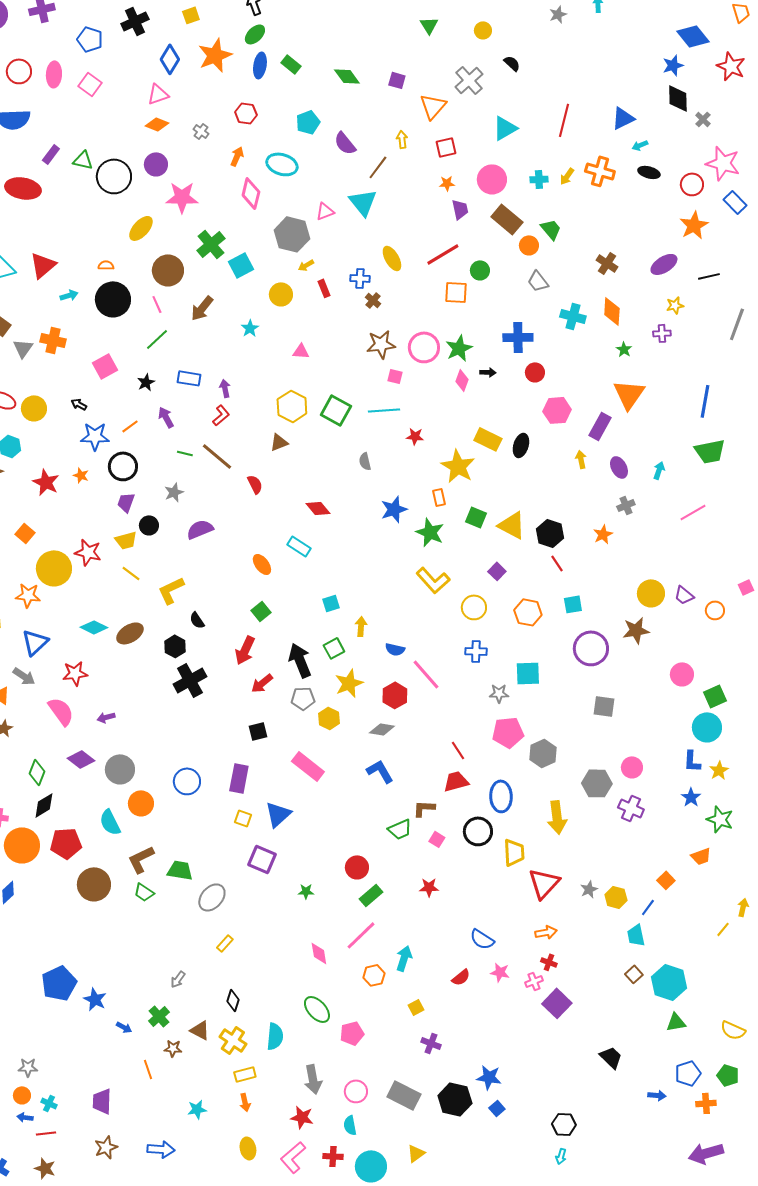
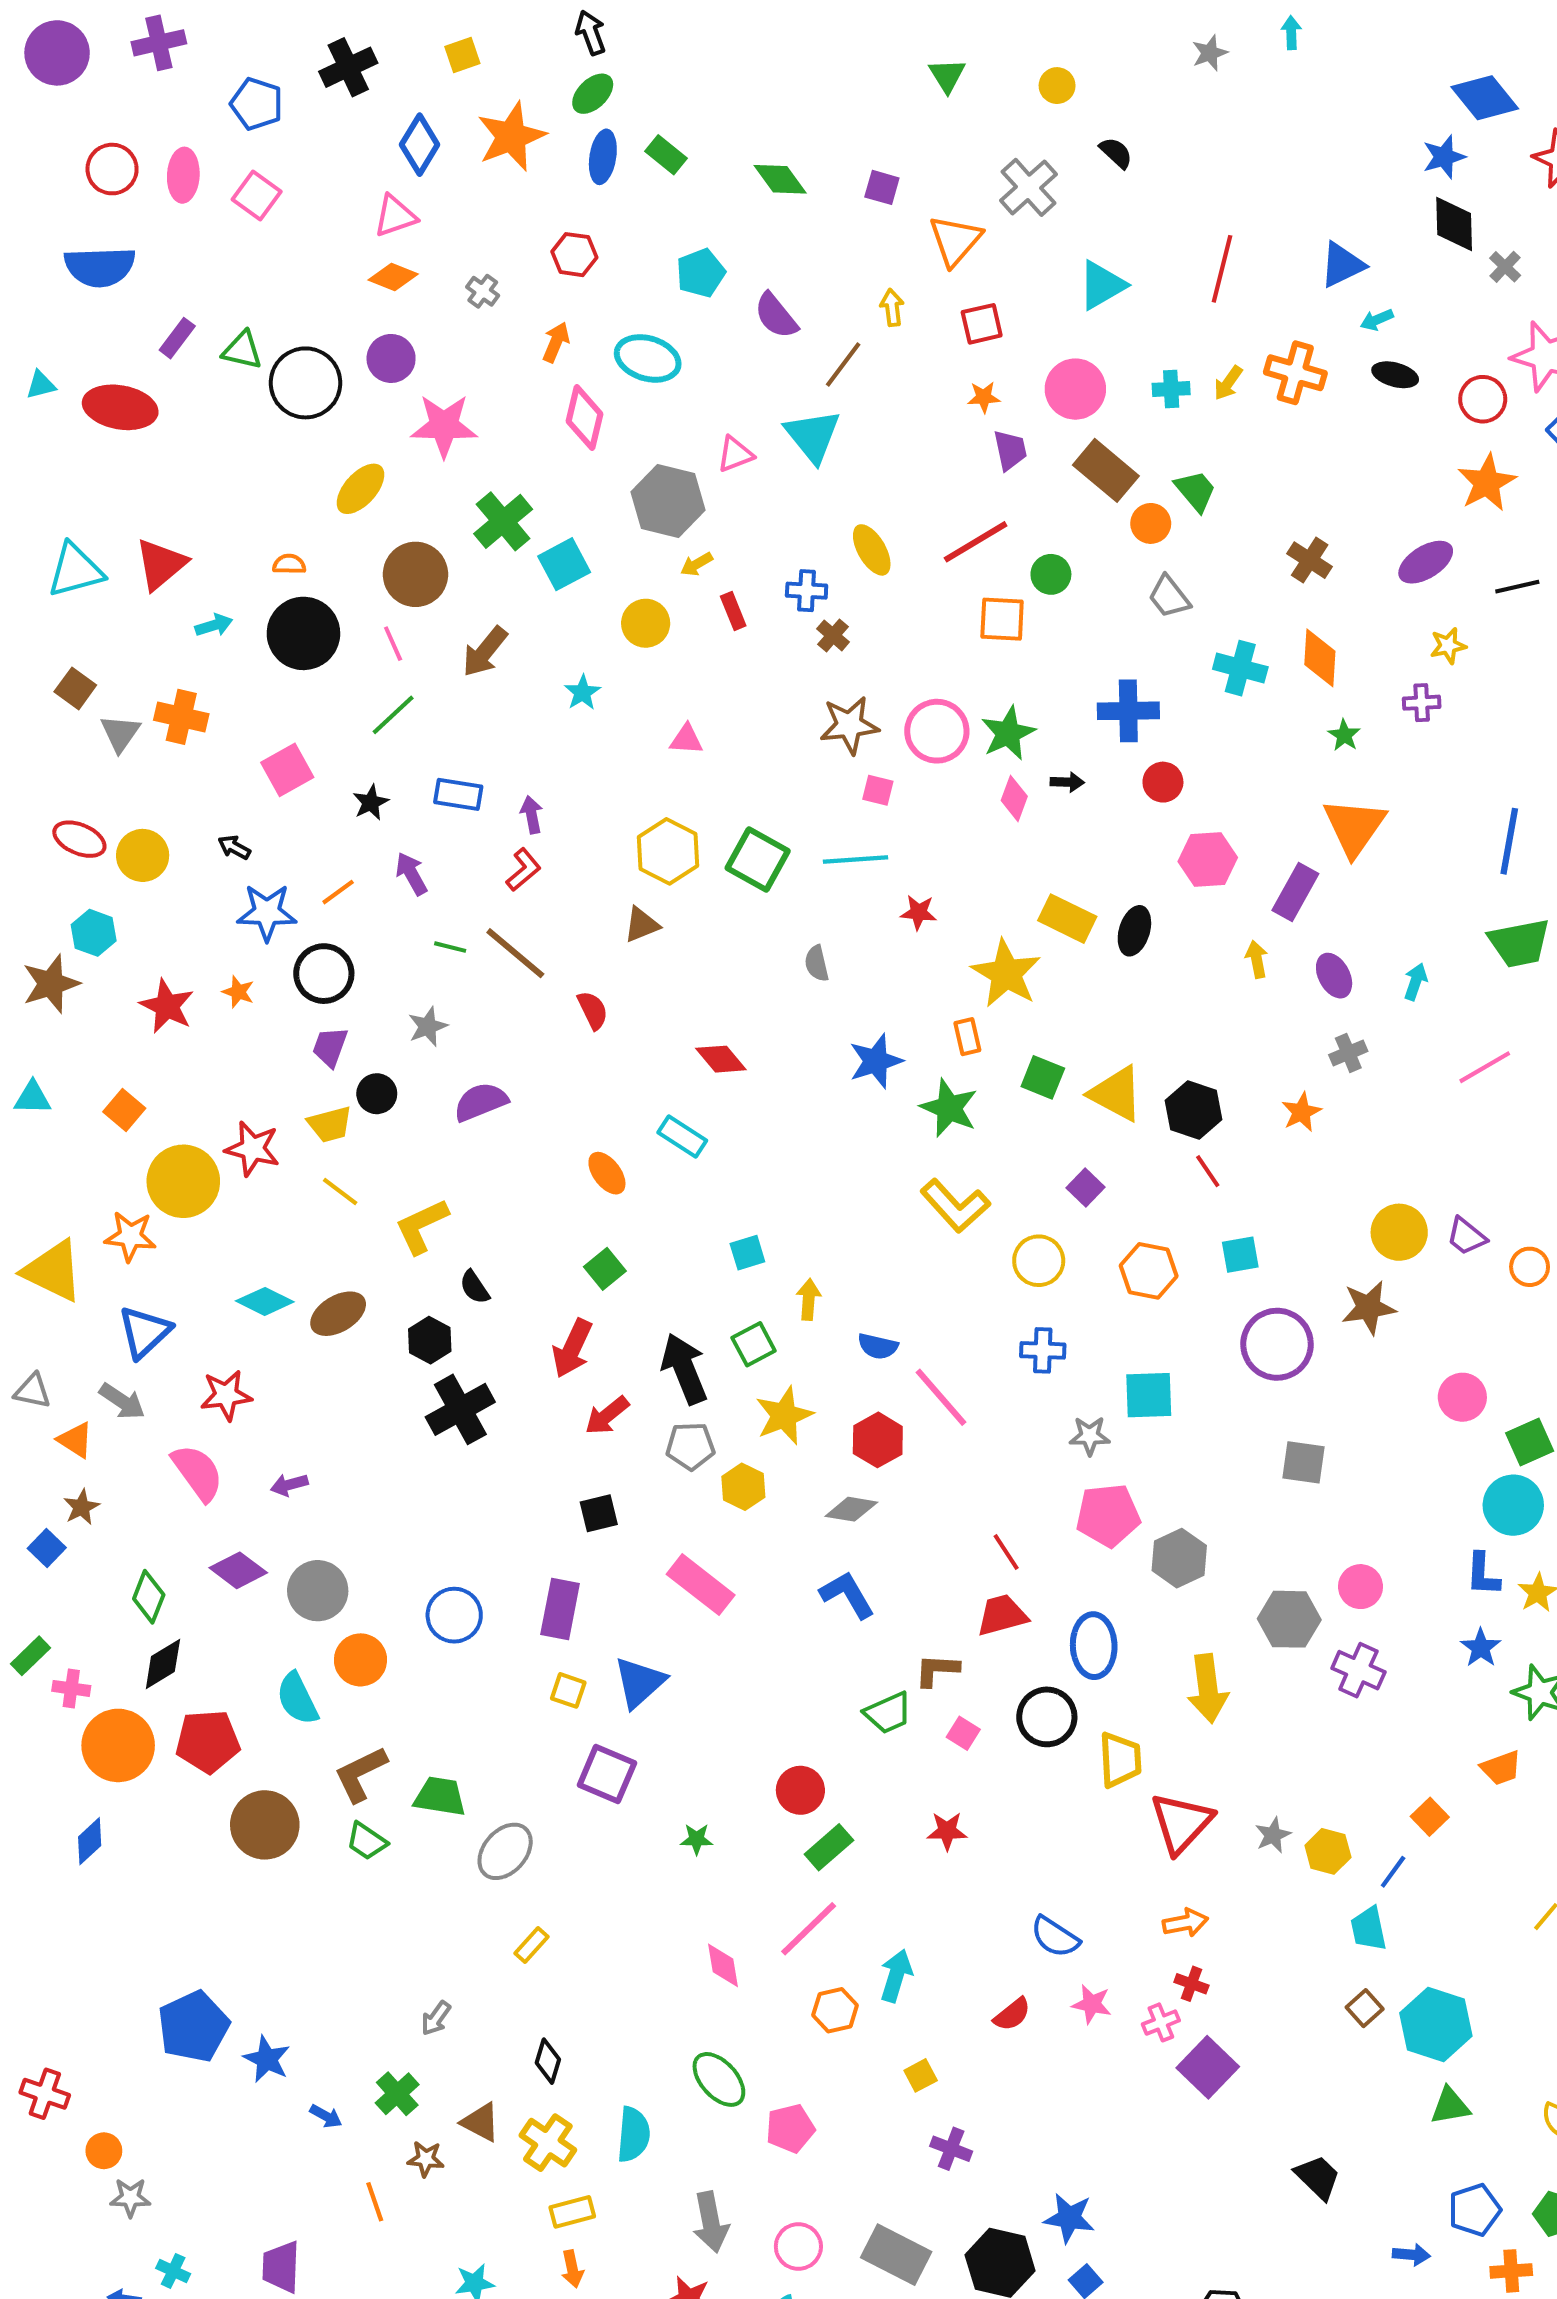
orange circle: (22, 1095) -> (104, 2151), moved

